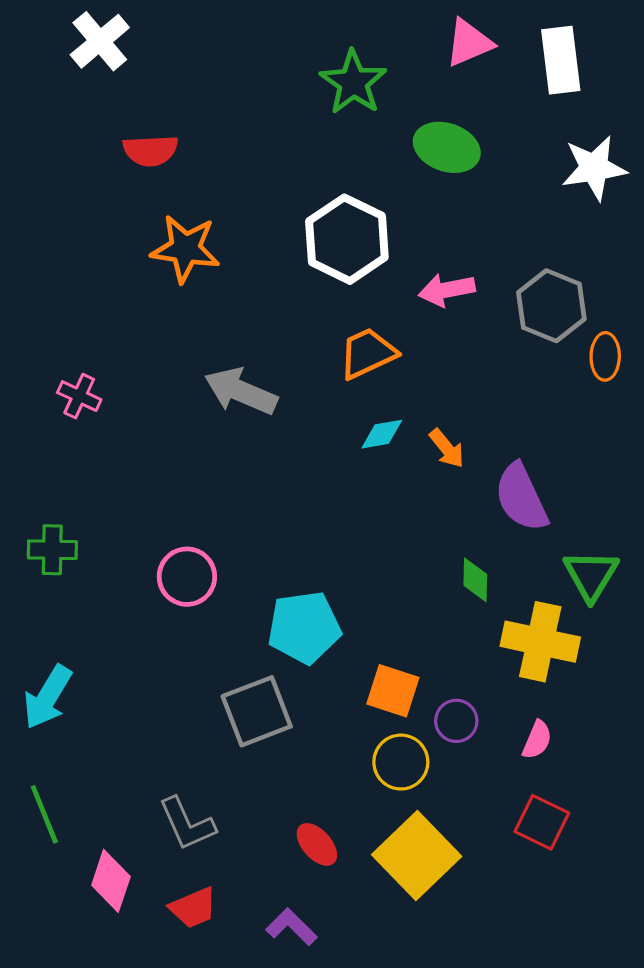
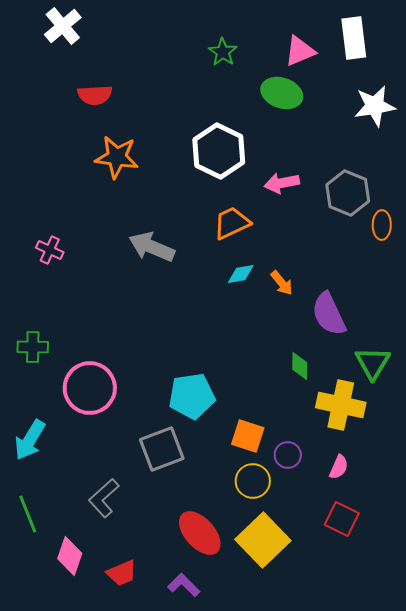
pink triangle: (469, 43) -> (300, 51), moved
green star: (353, 82) -> (223, 52), size x0.7
pink circle: (187, 577) -> (90, 388), moved, size x1.4
gray L-shape: (187, 824) -> (104, 498), moved, turned 72
red ellipse: (317, 844) -> (200, 533), size x1.6

